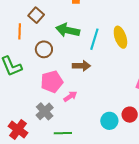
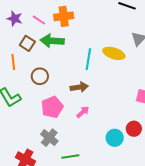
green arrow: (68, 30) -> (52, 41), moved
yellow ellipse: (120, 37) -> (114, 53), turned -45
pink arrow: (70, 96) -> (83, 112), moved

